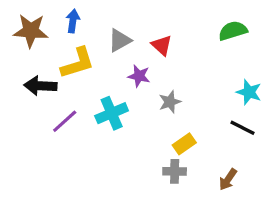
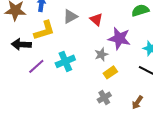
purple star: (139, 76) -> (119, 38), moved, size x1.6
yellow rectangle: (184, 144) -> (110, 72), moved
gray cross: (175, 171) -> (104, 97), turned -32

